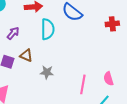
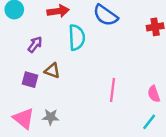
gray star: (47, 72) -> (51, 117), moved
pink line: (83, 84) -> (113, 90), moved

